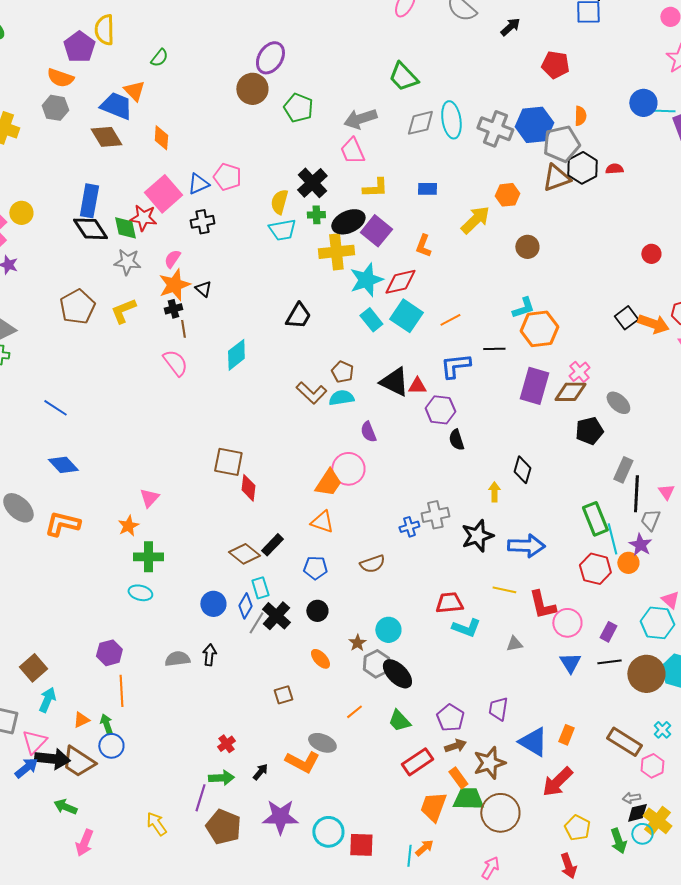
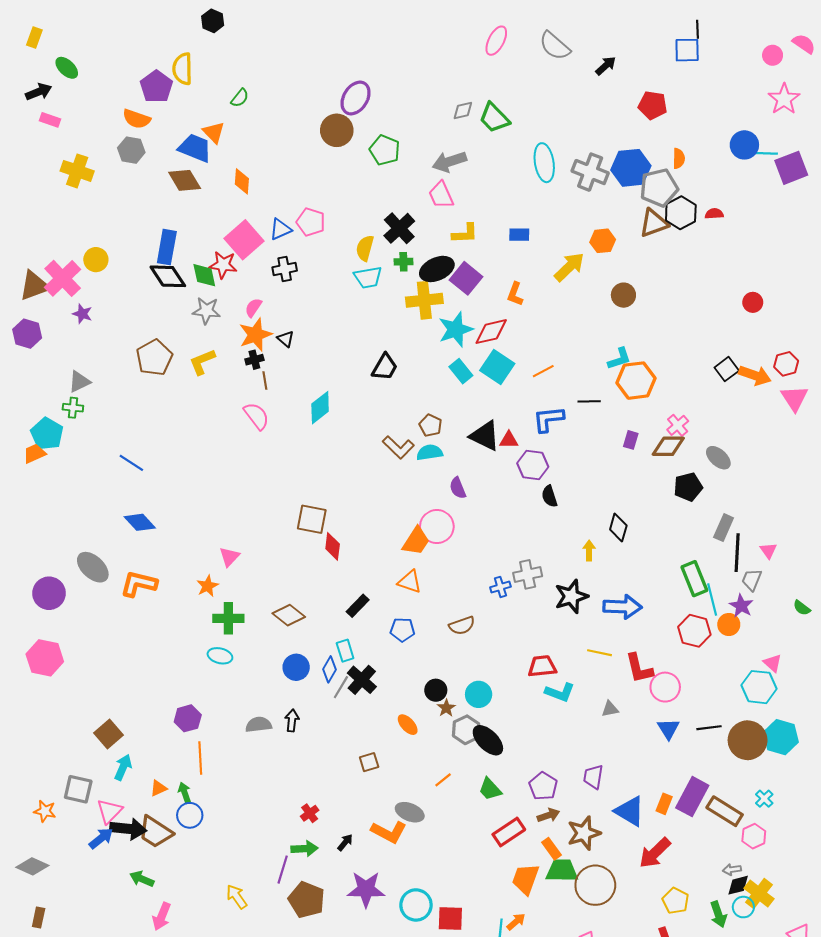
gray diamond: (420, 123) -> (463, 111), moved, size x0.7
purple rectangle: (534, 386) -> (631, 440), size x0.5
brown diamond: (244, 554) -> (289, 615), moved
black circle: (317, 611) -> (436, 690), moved
purple rectangle: (608, 632) -> (692, 797), moved, size x1.8

